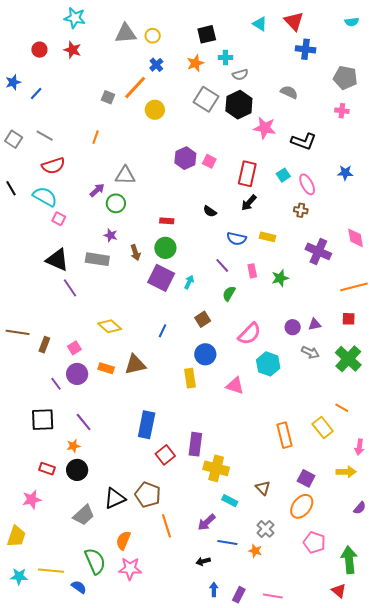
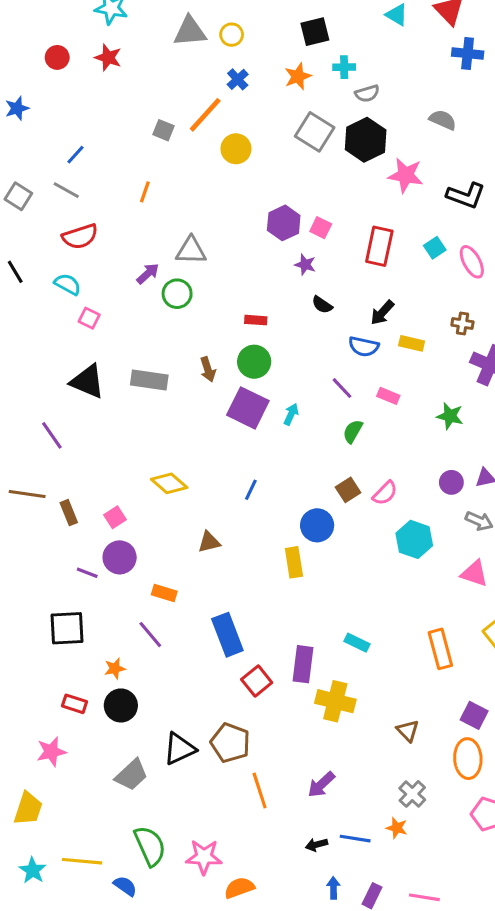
blue line: (36, 94) -> (76, 155), moved
cyan semicircle: (45, 197) -> (68, 284), size x0.7
black arrow: (249, 203) -> (382, 313), moved
brown cross: (301, 210) -> (462, 323), moved
purple star: (111, 235) -> (305, 265), moved
pink rectangle: (252, 271) -> (388, 396), turned -56
green star: (280, 278) -> (450, 416), moved, turned 30
purple line: (70, 288) -> (52, 435), moved
brown square: (203, 319) -> (348, 490), moved
pink semicircle: (250, 334) -> (385, 493), size x0.7
brown rectangle: (44, 345) -> (69, 513), turned -42
brown triangle: (135, 365) -> (209, 542), size x0.7
orange rectangle: (106, 368) -> (164, 593), moved
purple line: (56, 384) -> (87, 573), turned -32
pink triangle: (235, 386) -> (474, 573), moved
purple line: (84, 422) -> (150, 635), moved
blue rectangle: (147, 425) -> (227, 635), turned -32
cyan rectangle: (230, 501) -> (357, 643), moved
orange ellipse: (302, 506) -> (468, 759), turned -40
orange semicircle: (123, 540) -> (239, 888), moved, turned 48
blue line: (227, 543) -> (355, 839), moved
cyan star: (19, 576) -> (33, 870), turned 30

